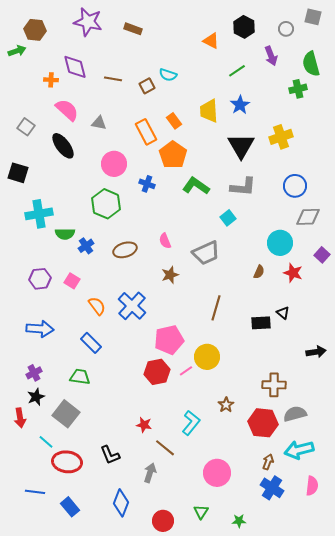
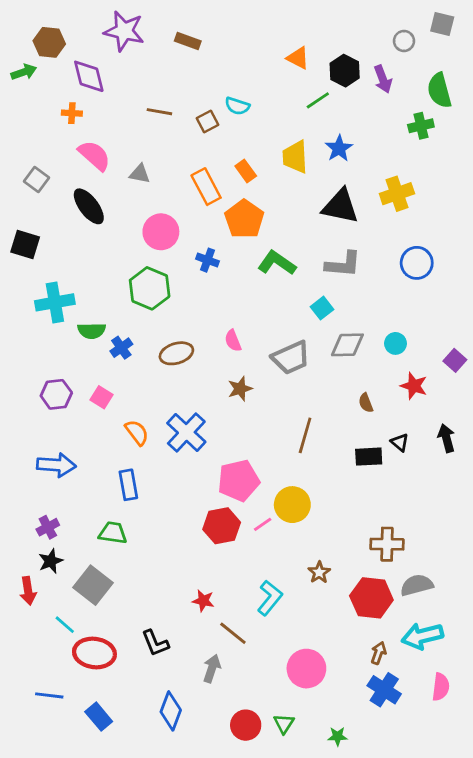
black hexagon: (244, 27) -> (345, 71), moved
purple diamond: (75, 67) -> (89, 76), moved
green line: (237, 71) -> (318, 100), moved
black triangle: (241, 146) -> (340, 206), turned -48
gray diamond: (308, 217) -> (347, 345), moved
cyan circle: (280, 243) -> (396, 343), size x0.6
brown semicircle: (259, 272) -> (366, 403), moved, turned 136
blue rectangle: (91, 343) -> (128, 485), turned 35
black arrow: (316, 352) -> (446, 438), moved, turned -96
red circle: (163, 521) -> (246, 725), moved

